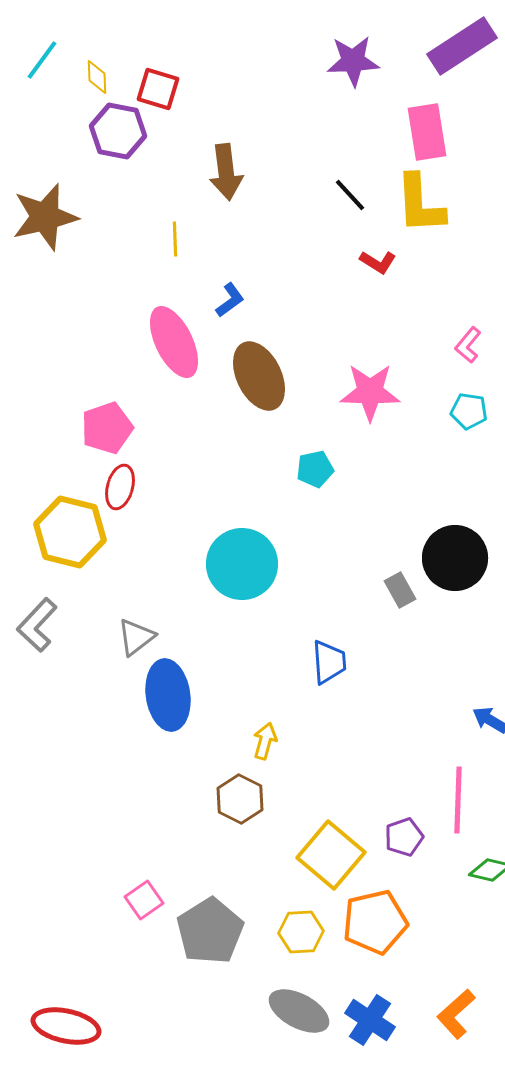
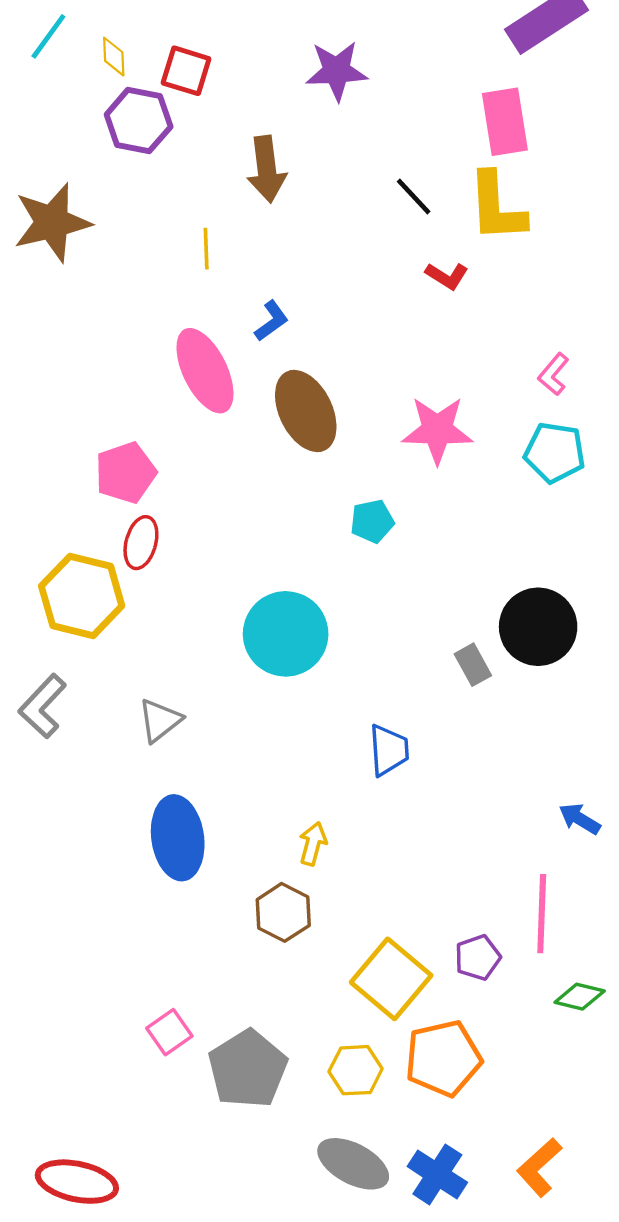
purple star: (353, 61) -> (337, 71), moved
cyan pentagon: (469, 411) -> (555, 452), size x1.4
blue ellipse: (168, 695) -> (178, 838), moved

